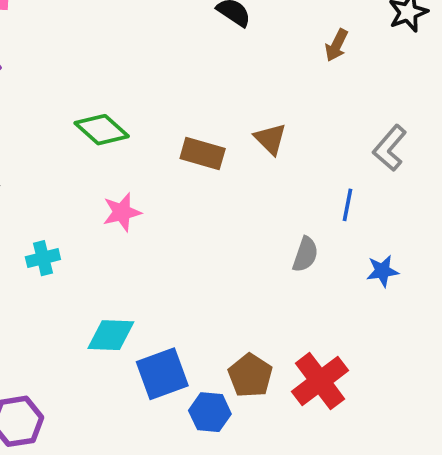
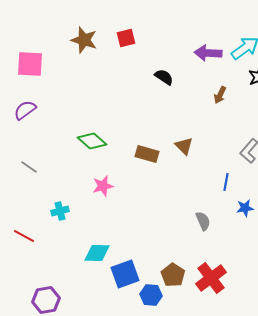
gray semicircle: (305, 254) -> (203, 221), moved, turned -42
blue star: (382, 271) -> (245, 208), moved

